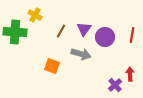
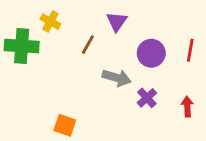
purple triangle: (84, 29) -> (117, 22), moved
orange square: (52, 66) -> (65, 125), moved
purple cross: (115, 85) -> (147, 98), moved

